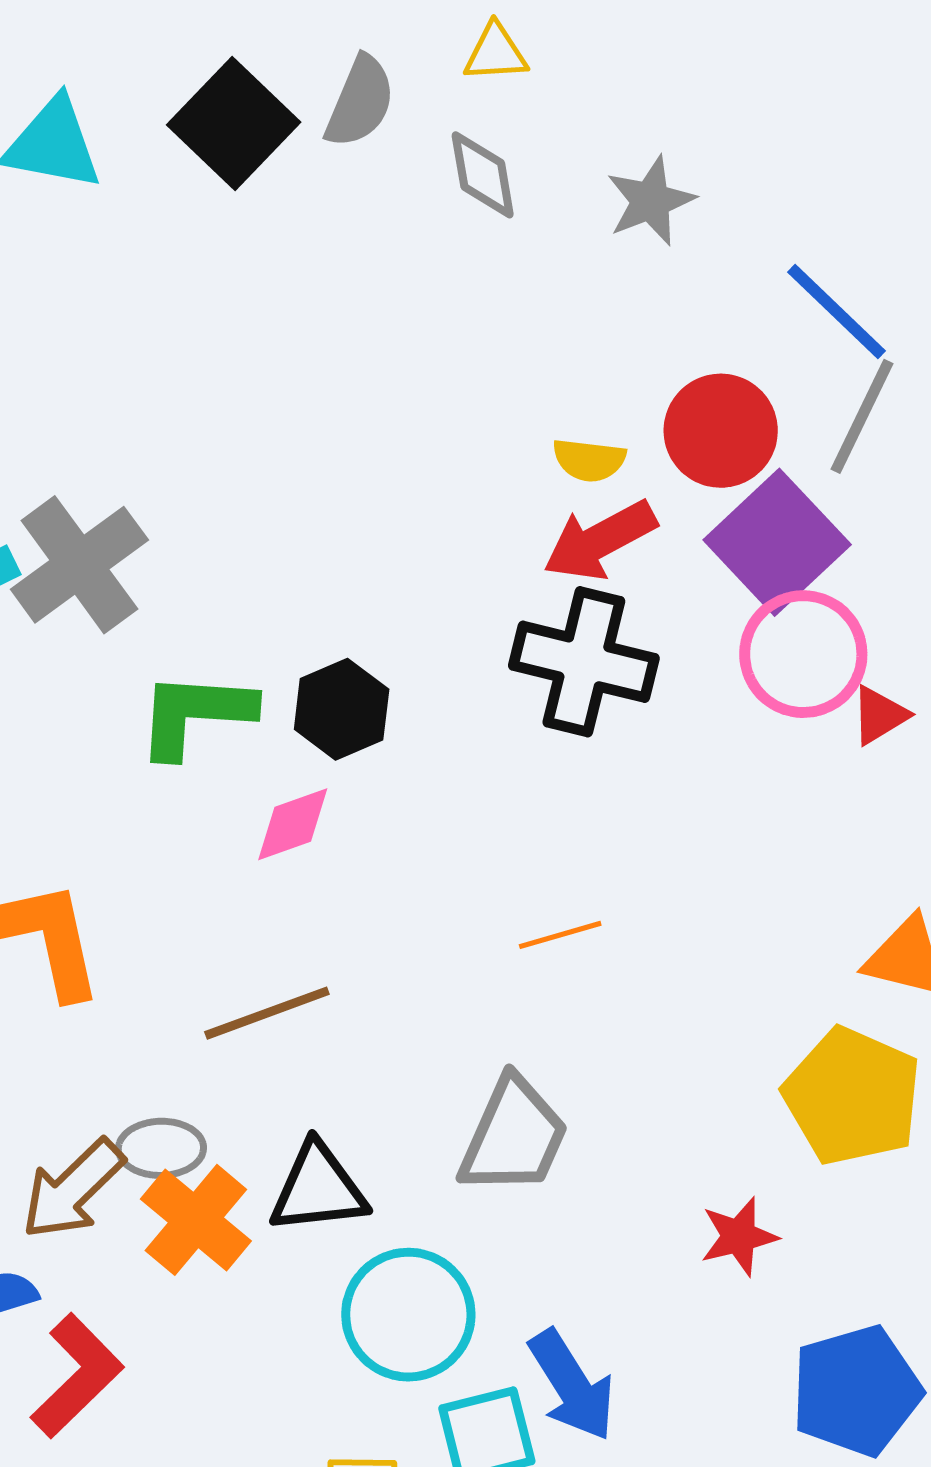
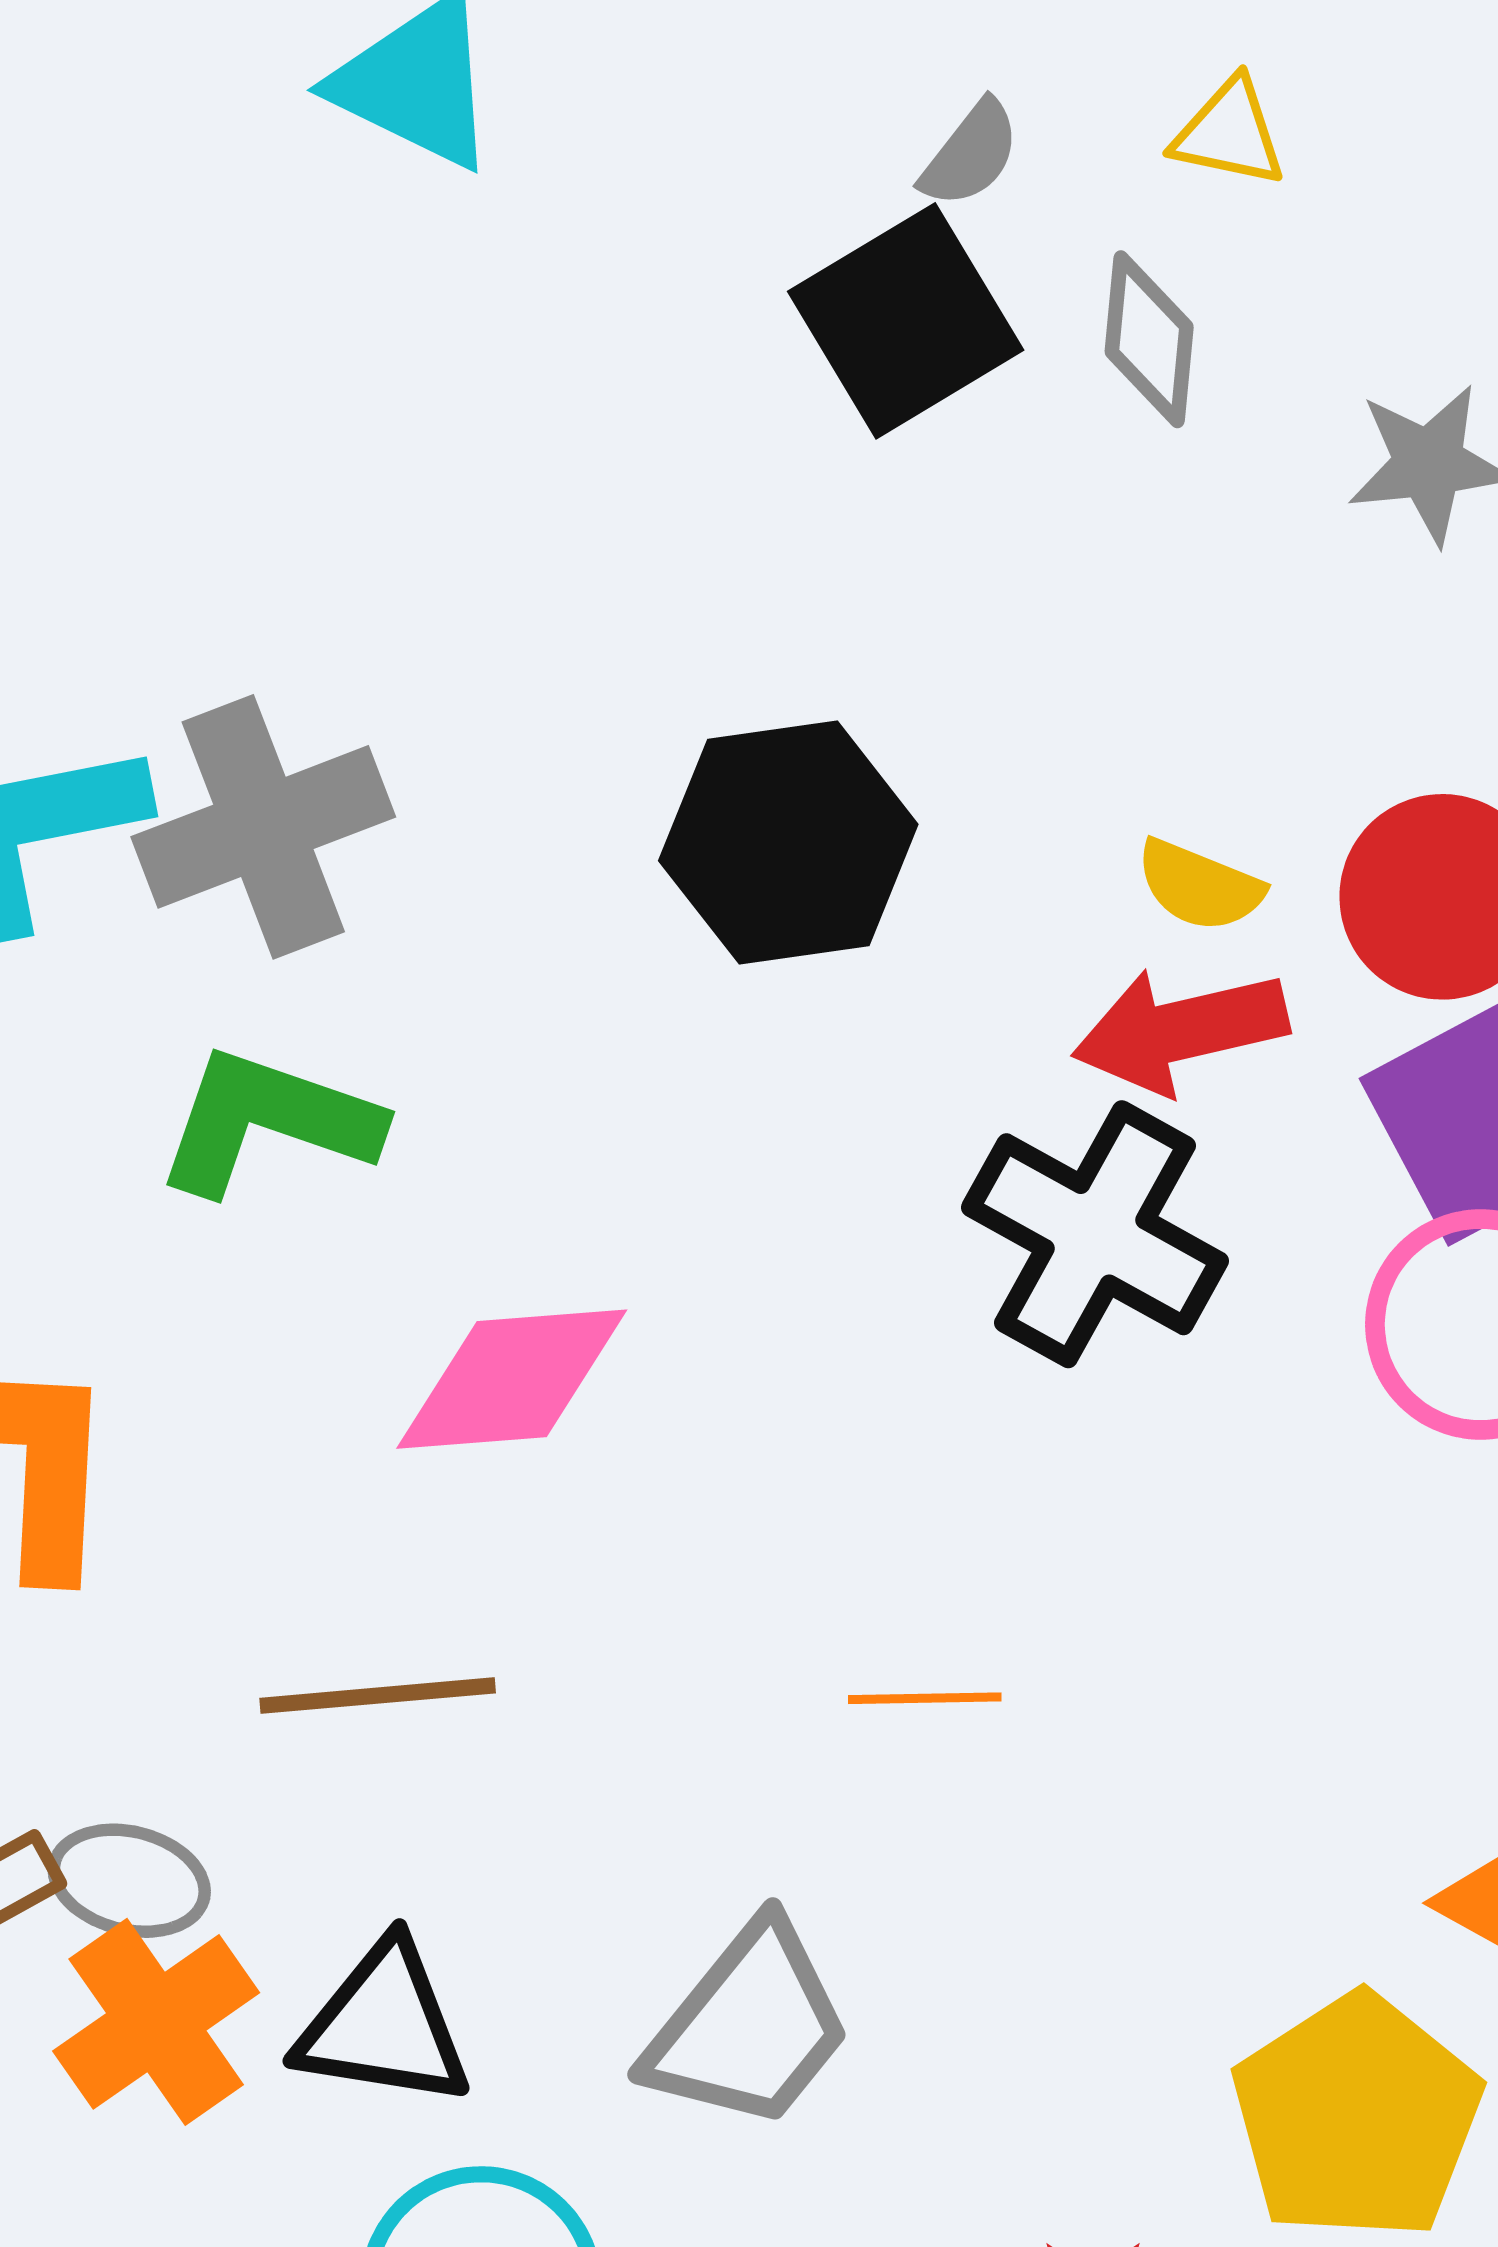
gray semicircle: (360, 102) -> (970, 154), size x0.7
black square: (234, 123) -> (906, 321), moved
black hexagon: (342, 709) -> (788, 843), moved, size x1.4
green L-shape: (195, 714) -> (268, 1121), moved
pink diamond: (293, 824) -> (512, 1379), size x1.5

